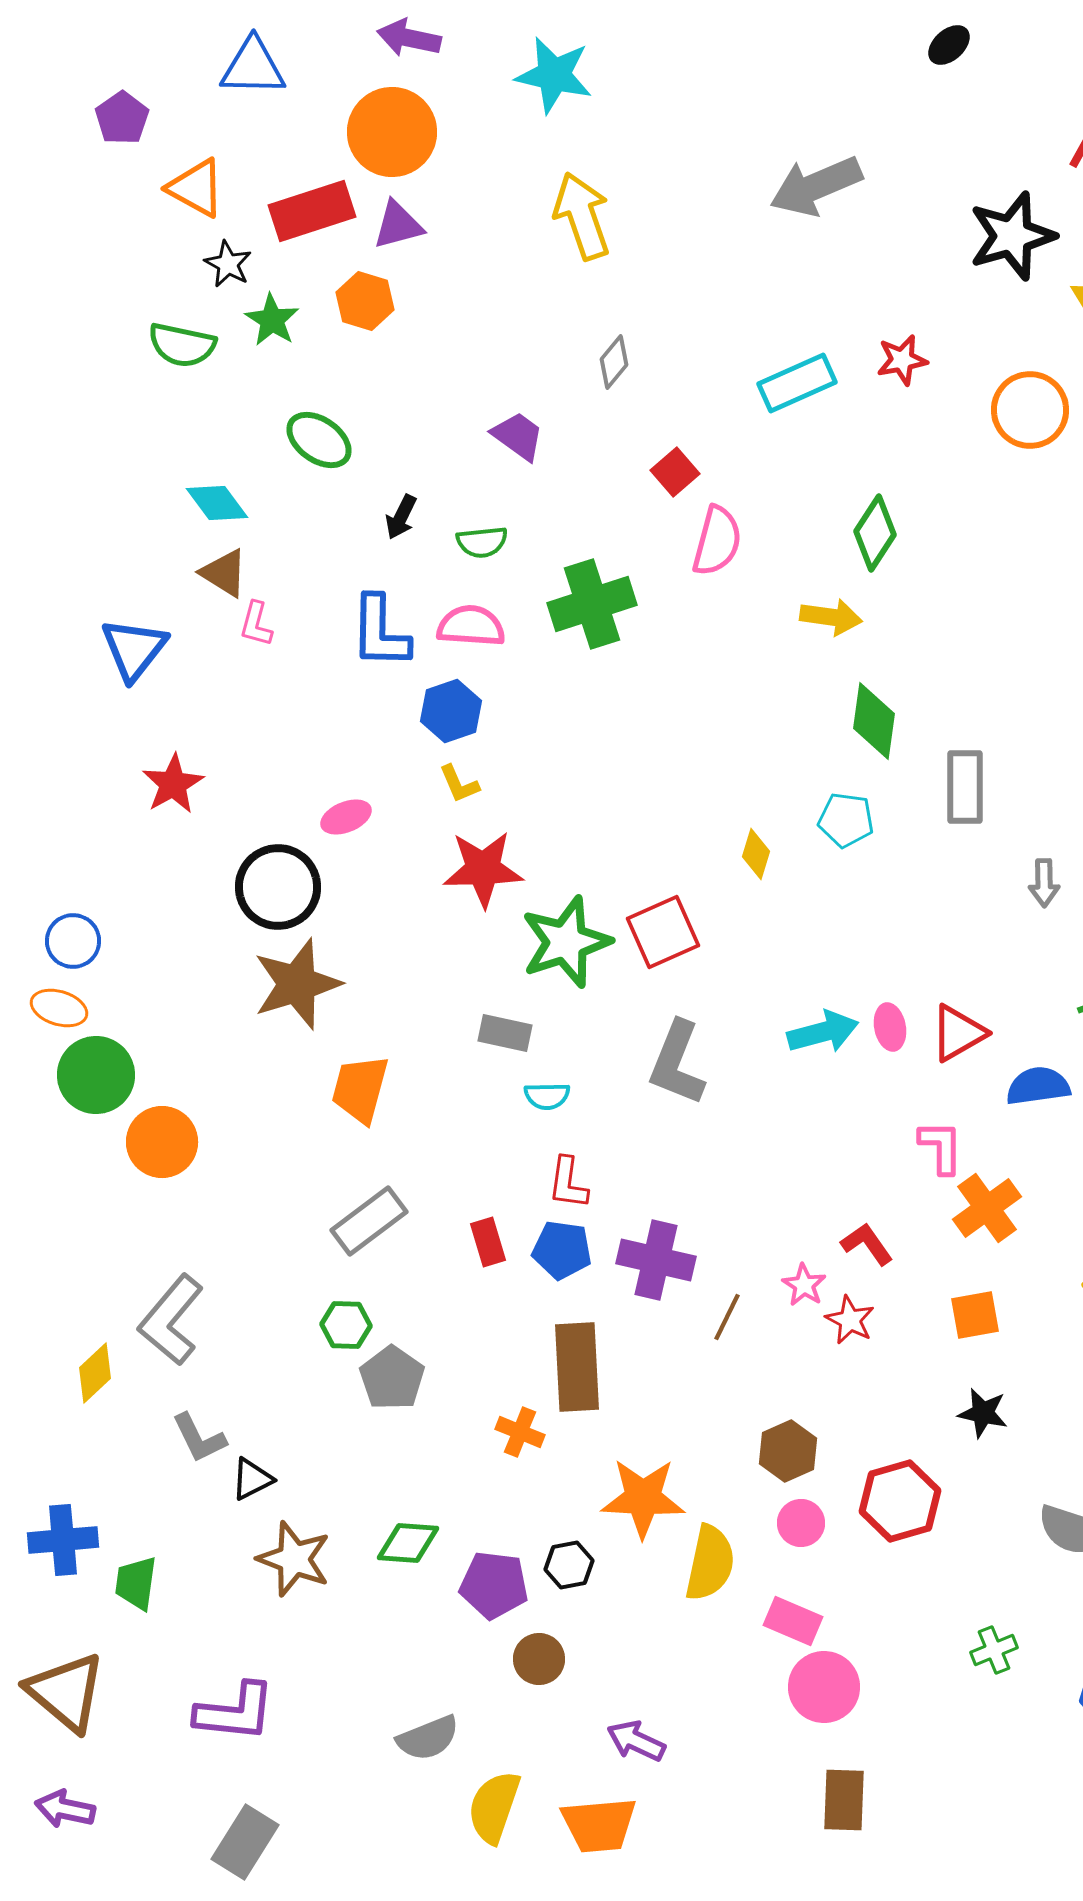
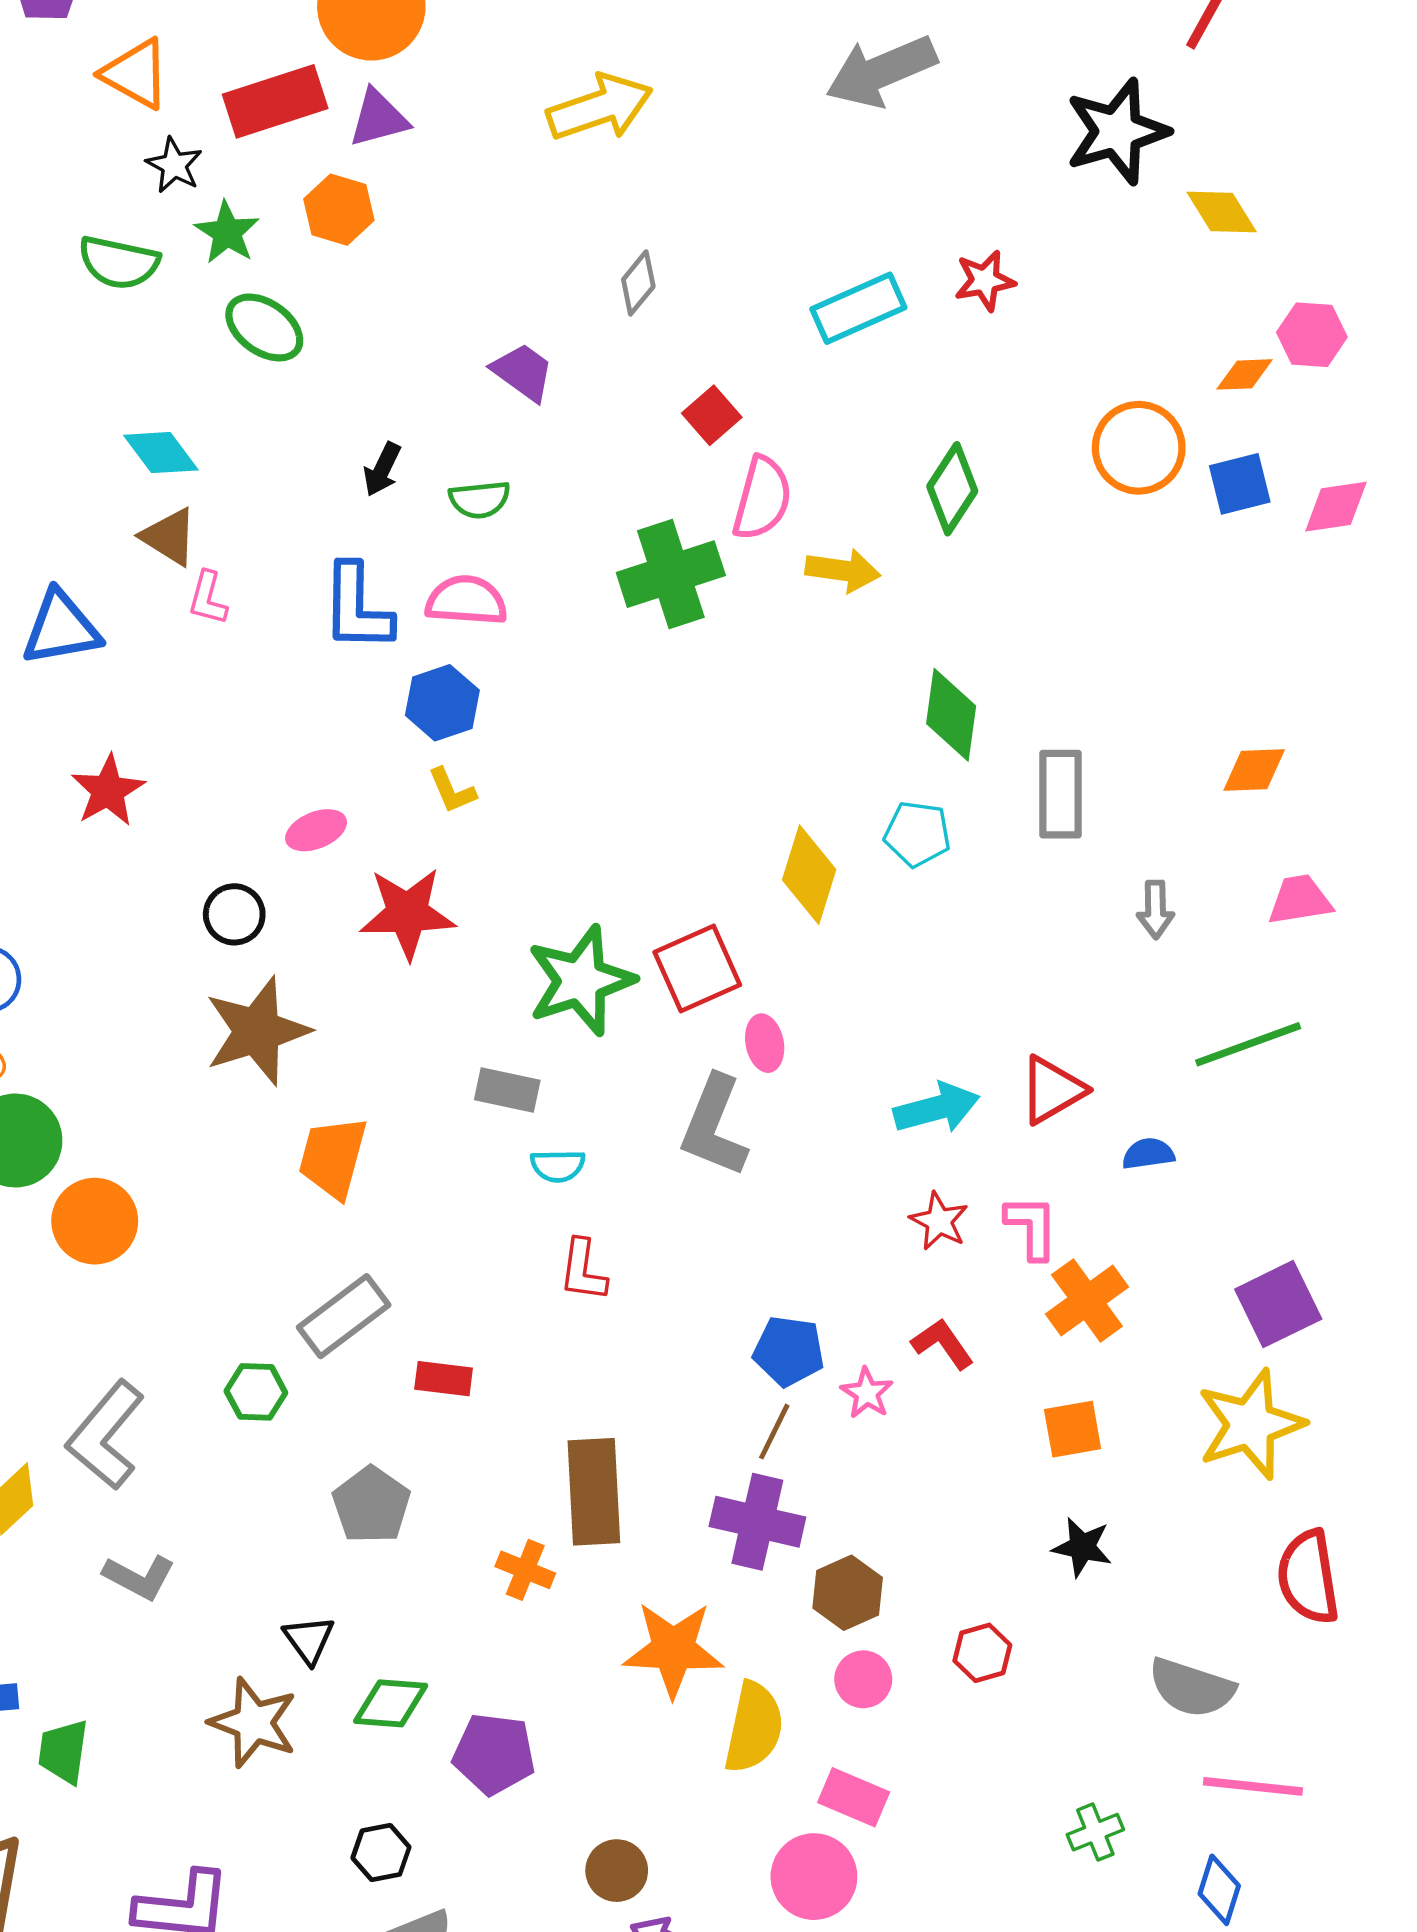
yellow arrow: (582, 216) -> (600, 107), turned 90
orange circle: (1030, 410) -> (1139, 448), moved
green ellipse: (319, 440) -> (264, 327), moved
green cross: (592, 604) -> (671, 574), moved
yellow arrow: (831, 617) -> (843, 570), moved
blue triangle: (134, 649) -> (61, 628), turned 42
yellow diamond: (756, 854) -> (809, 875), size x1.6
red star: (483, 869) -> (407, 913), moved
black circle: (278, 887) -> (234, 914), size x0.6
pink ellipse: (890, 1027) -> (765, 1043), moved
cyan arrow: (823, 1032) -> (937, 1108), moved
blue semicircle: (1038, 1086) -> (1148, 1154), size x0.7
red rectangle: (488, 1242) -> (444, 1379), moved, turned -66
blue pentagon: (562, 1250) -> (789, 1351), moved
purple cross: (656, 1260) -> (757, 1522), moved
red star: (850, 1320) -> (939, 1221), moved
green hexagon: (346, 1325) -> (256, 1392), moved
gray L-shape: (199, 1438) -> (139, 1577), turned -36
black triangle: (252, 1479) -> (309, 1640), moved, turned -39
red hexagon: (900, 1501) -> (982, 1653), size x0.6
black hexagon: (569, 1565) -> (381, 1853), moved
brown circle: (539, 1659) -> (617, 1871), moved
pink circle: (824, 1687) -> (814, 1877), moved

